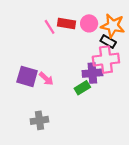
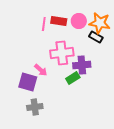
pink line: (50, 27) -> (44, 24), turned 40
pink cross: (106, 60) -> (62, 53), moved
purple square: (27, 76) -> (28, 82), moved

